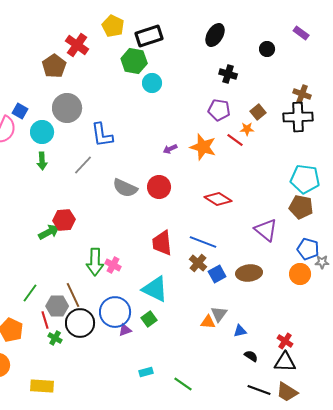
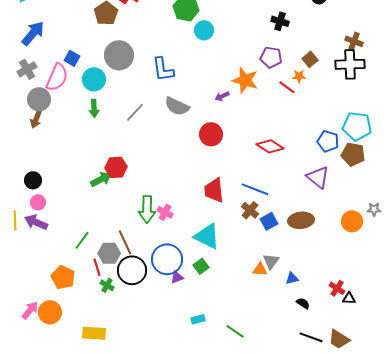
blue L-shape: (102, 135) -> (163, 69), moved
orange star: (203, 147) -> (245, 80), moved
gray semicircle: (125, 188) -> (177, 106), moved
blue pentagon: (308, 249) -> (328, 141), moved
black triangle: (285, 362) -> (349, 298), moved, size x0.6

